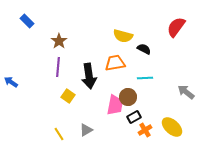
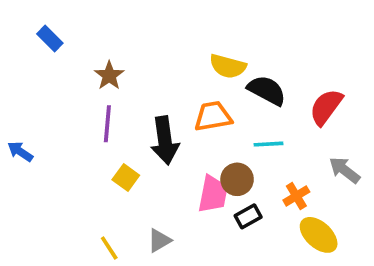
red semicircle: (176, 27) -> (326, 107), moved
black semicircle: (144, 49) -> (267, 90), size x1.5
orange cross: (145, 130) -> (296, 196), moved

